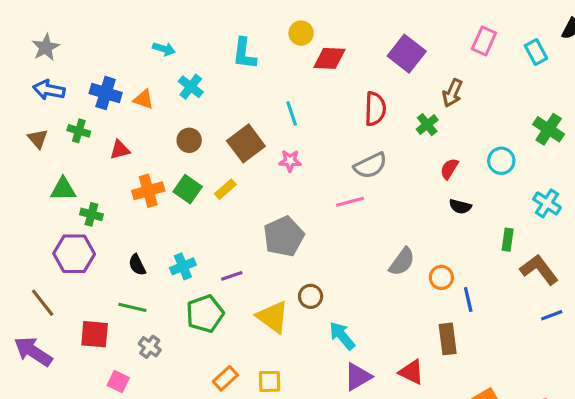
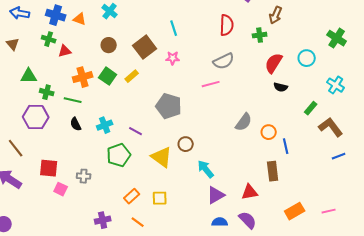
green cross: (427, 125) -> (260, 35), turned 32
green cross: (79, 131) -> (49, 39), moved
red semicircle: (449, 169) -> (274, 63), size x1.5
gray pentagon: (284, 236) -> (169, 106), turned -30
green rectangle: (508, 240) -> (311, 108), turned 32
purple line: (232, 276) -> (136, 131), turned 48
green line: (132, 307) -> (73, 100), moved
gray cross: (150, 347) -> (84, 176), turned -32
red triangle: (411, 372) -> (250, 192), turned -36
pink square: (118, 381) -> (61, 189), moved

